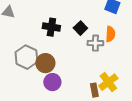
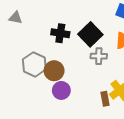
black square: (80, 28) -> (90, 34), size x1.6
gray cross: (95, 43) -> (99, 56), moved

